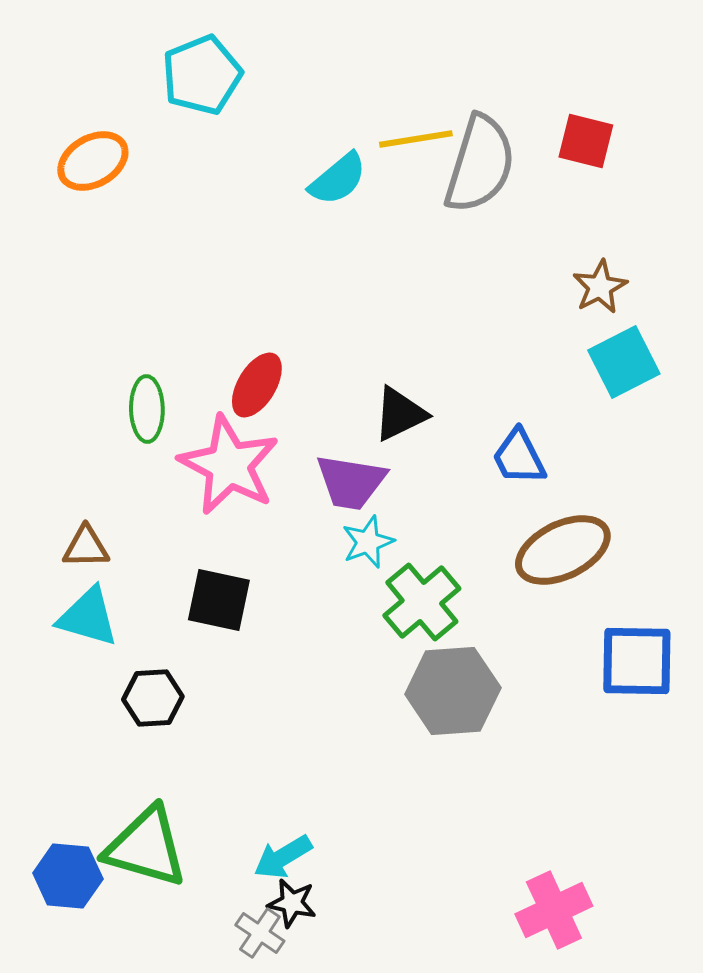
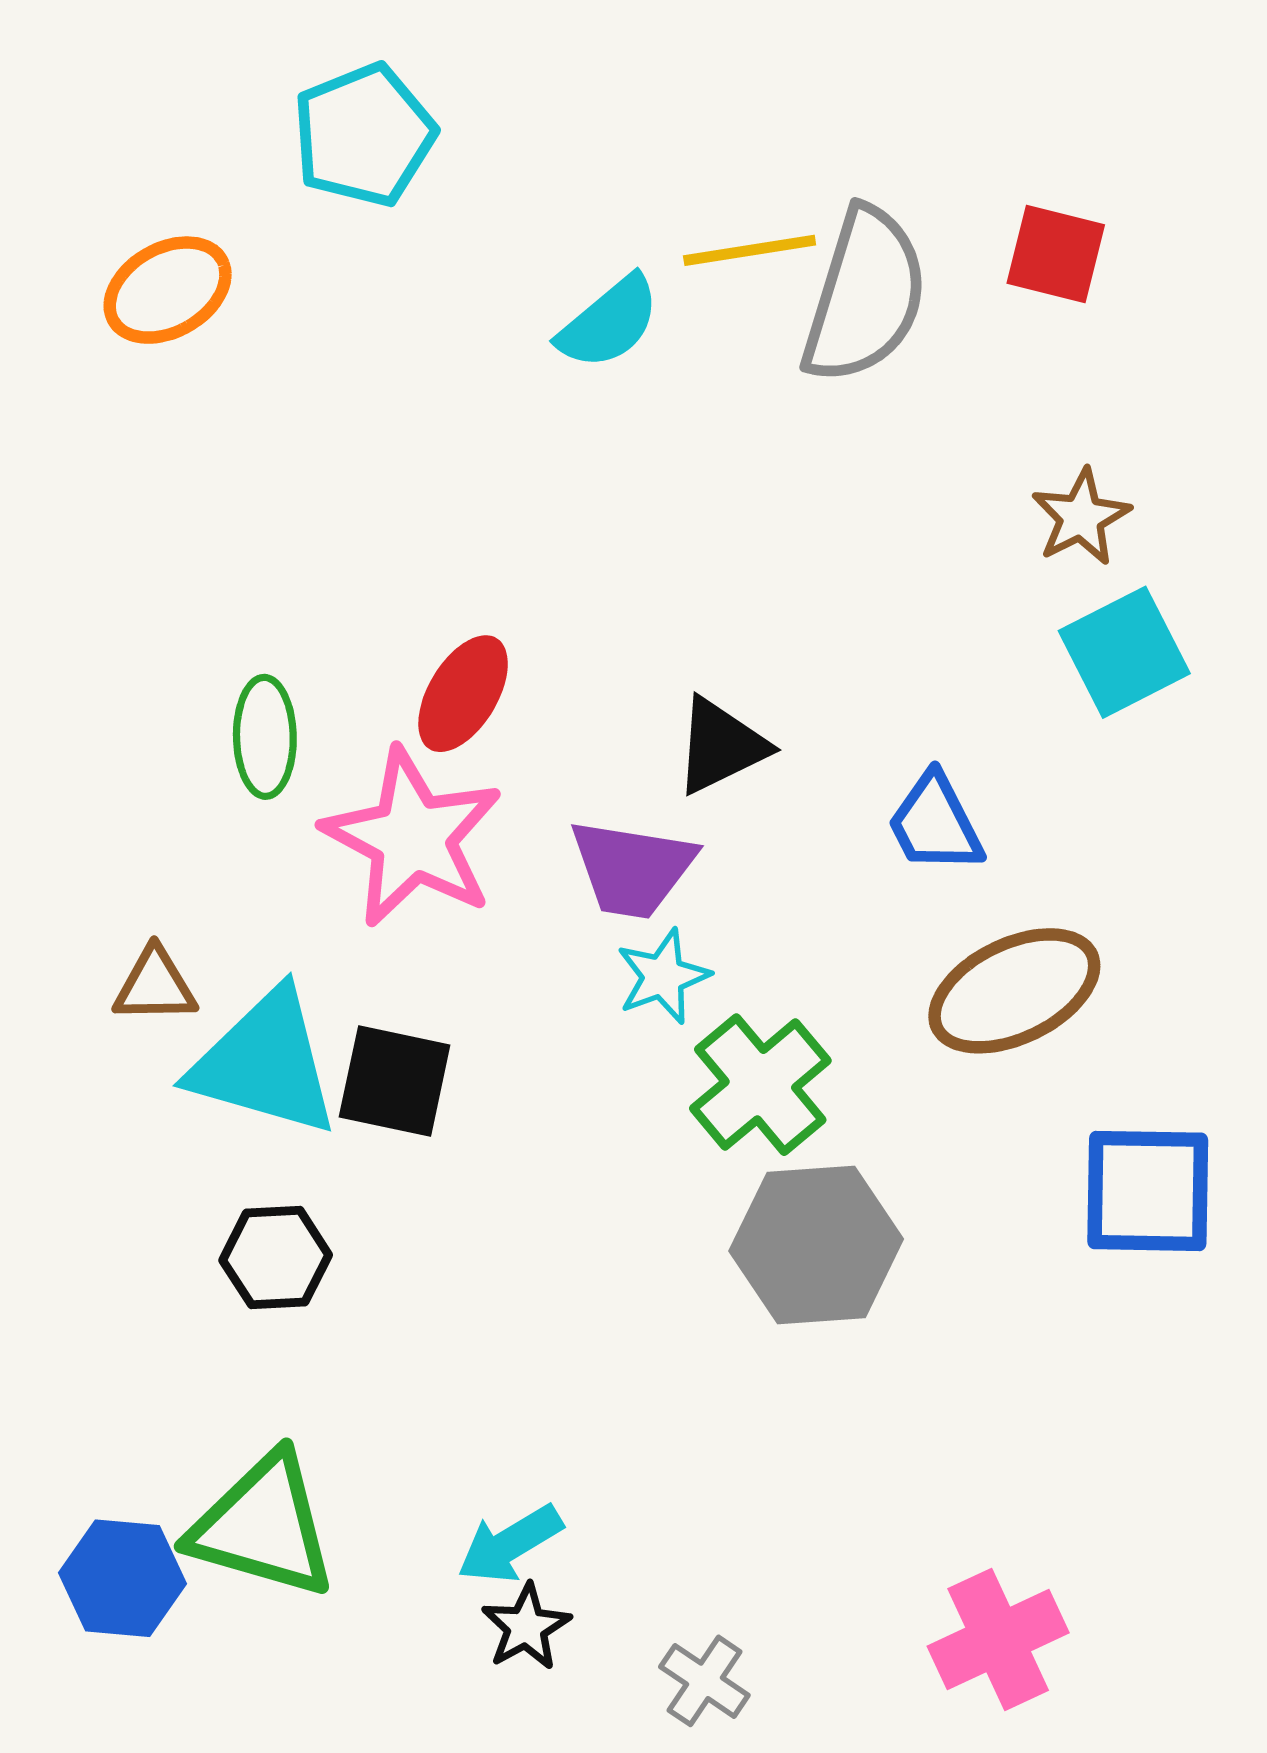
cyan triangle: (88, 617) -> (265, 1063), moved, size x1.4
black star: (292, 903) -> (526, 1627), turned 30
gray cross: (260, 933) -> (704, 1681), moved

